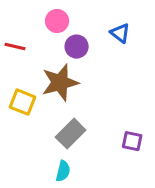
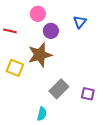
blue triangle: (120, 33) -> (80, 22), turned 32
gray rectangle: (71, 134) -> (59, 89), moved

